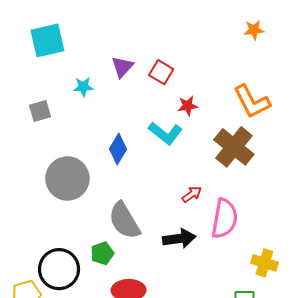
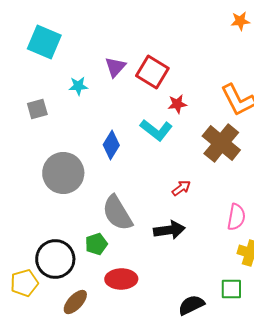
orange star: (254, 30) -> (240, 21), moved
cyan square: (47, 40) -> (44, 42), turned 36
red square: (161, 72) -> (152, 72), size x1.4
pink semicircle: (224, 219) -> (236, 217), moved, size x0.7

